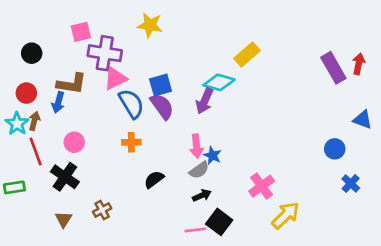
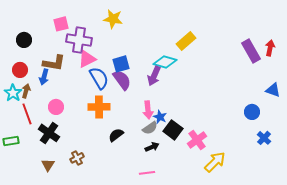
orange cross: (131, 142) -> (99, 107), size x1.5
black square: (219, 222) -> (173, 130), moved

